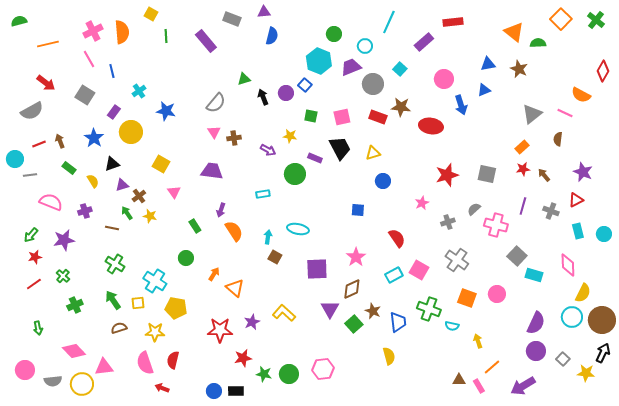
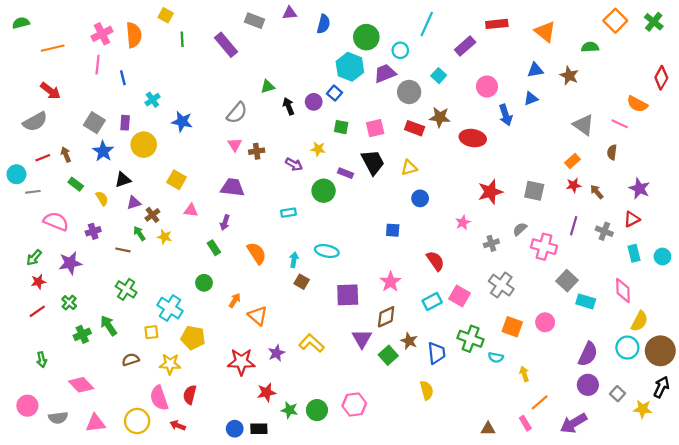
orange triangle: (514, 32) -> (545, 32), moved
green circle: (334, 34) -> (366, 37), size x1.5
blue semicircle: (272, 36) -> (324, 24), moved
pink line: (89, 59) -> (98, 65), turned 36
gray square: (85, 95) -> (94, 123), moved
purple rectangle: (114, 112) -> (125, 123), turned -32
gray triangle: (532, 114) -> (583, 125), turned -45
pink triangle: (174, 192) -> (191, 210), turned -48
purple arrow: (221, 210) -> (225, 222), moved
green arrow: (113, 300) -> (109, 326), moved
pink triangle: (104, 367) -> (95, 423), moved
brown triangle: (459, 380) -> (488, 429), moved
yellow circle: (82, 384) -> (137, 421), moved

